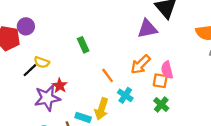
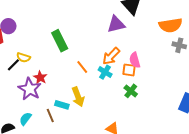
green rectangle: (83, 45) -> (60, 41), size x1.5
cyan cross: (125, 95) -> (105, 72), moved
purple star: (47, 98) -> (30, 89), turned -30
yellow arrow: (102, 109) -> (78, 97), turned -36

